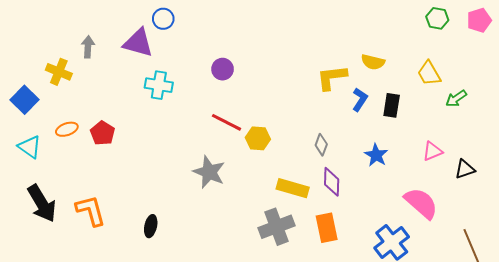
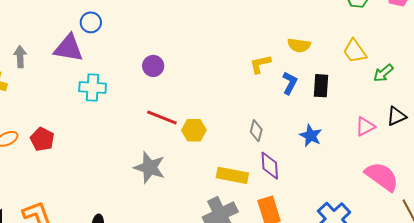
yellow L-shape: (332, 78) -> (260, 64), size x0.7
black triangle: (465, 169) -> (396, 116), moved
pink semicircle: (421, 203) -> (382, 177), moved

